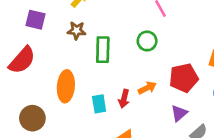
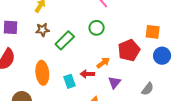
green rectangle: (103, 50) -> (65, 40), turned 54
red arrow: (124, 99) -> (87, 74), turned 88
purple triangle: (179, 113) -> (114, 83), moved

